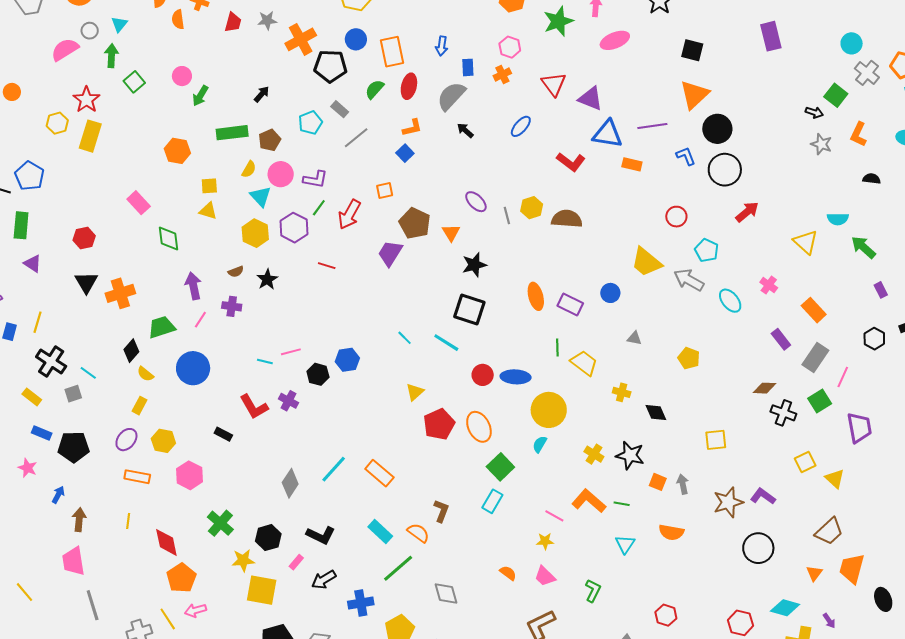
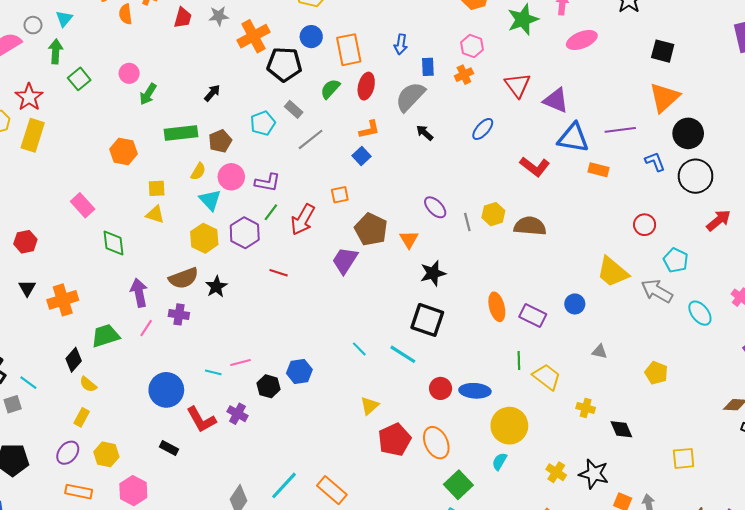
brown semicircle: (236, 272) -> (184, 278), size x1.8
black triangle: (86, 282) -> (27, 288), size x0.7
blue circle: (193, 368) -> (166, 390), moved

